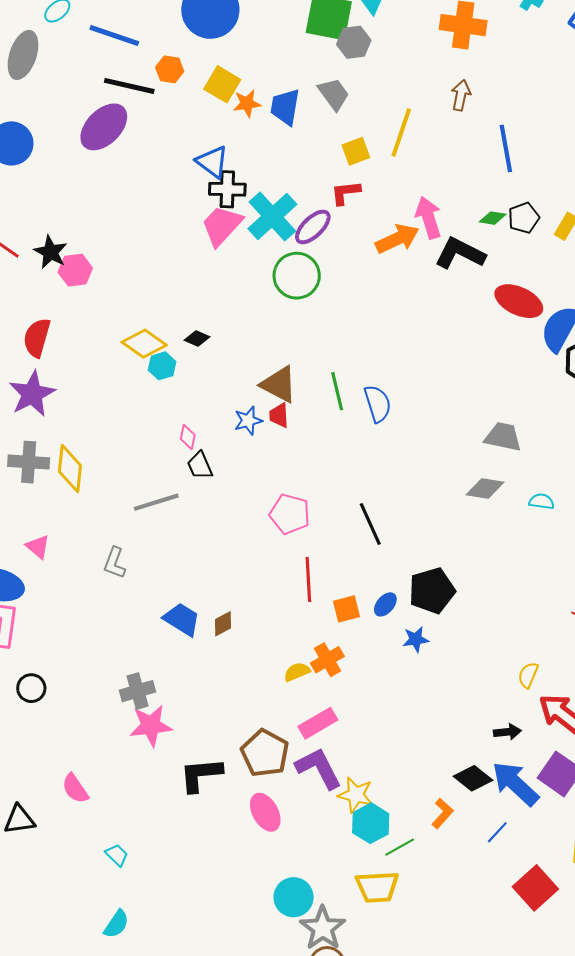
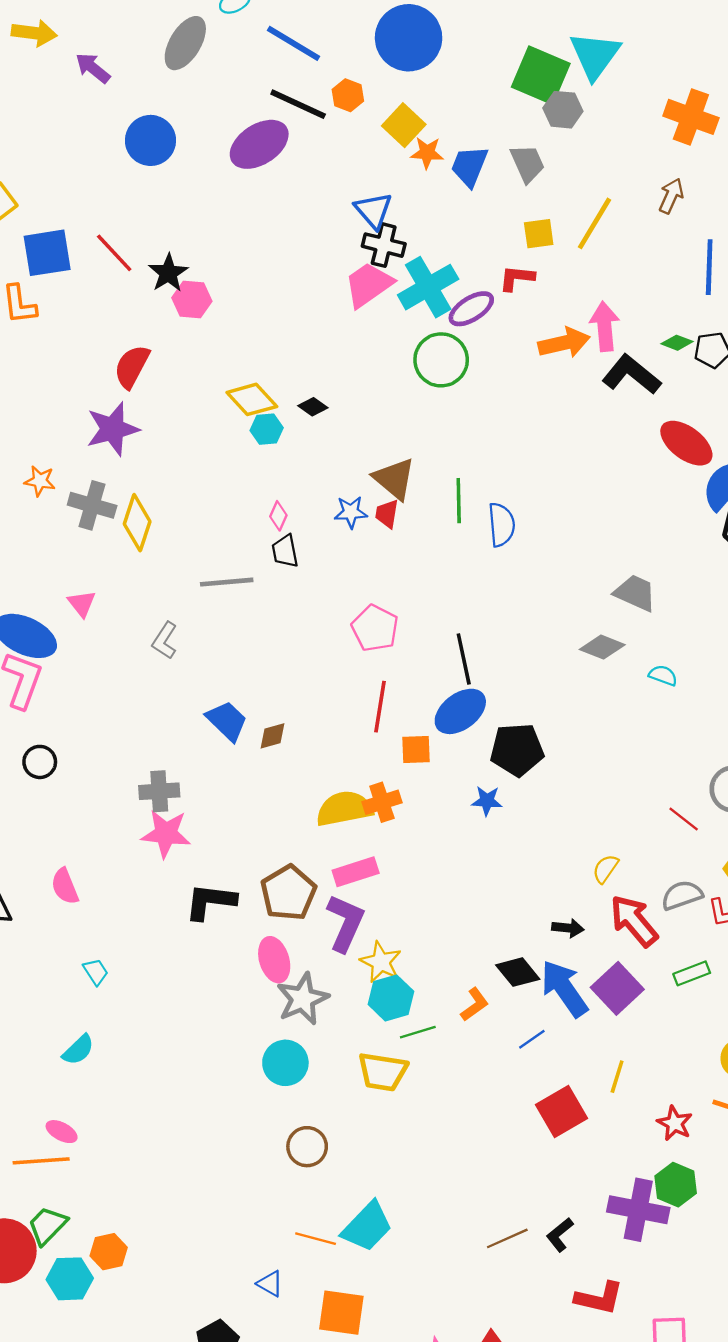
blue ellipse: (385, 604) -> (460, 711), moved, size x1.8
yellow semicircle: (297, 672) -> (344, 809), size x1.8
purple L-shape: (319, 768) -> (345, 923), turned 39
gray star: (323, 928) -> (303, 999), moved

